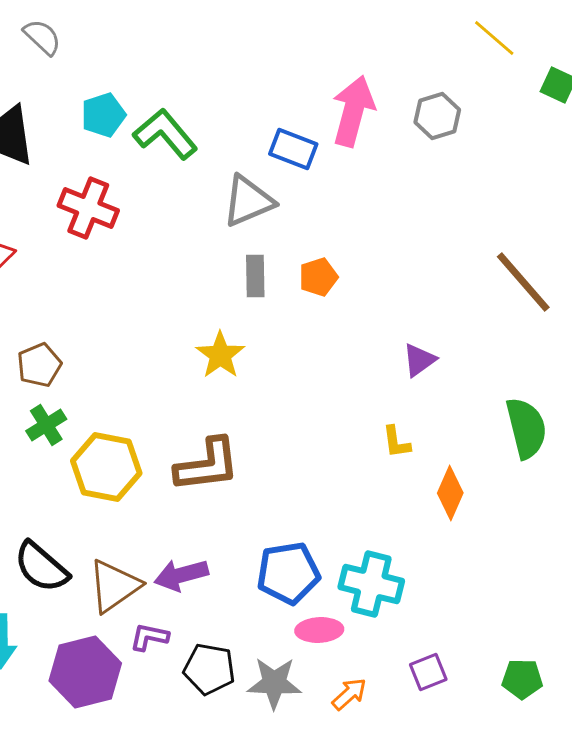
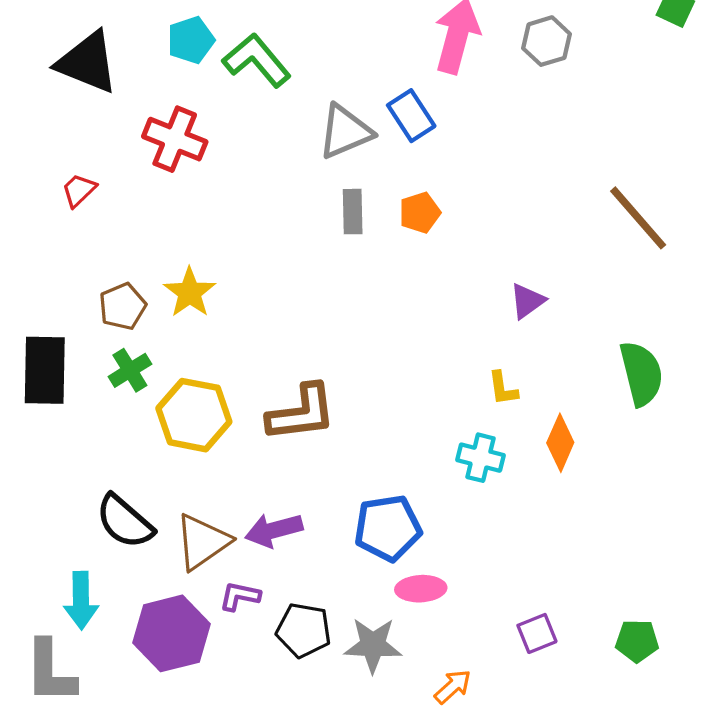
blue rectangle: (293, 149) -> (411, 116), moved, turned 36
yellow star: (220, 355) -> (190, 293), moved
cyan cross: (371, 584) -> (480, 458), moved, size x0.7
orange arrow: (349, 694) -> (453, 687), moved

